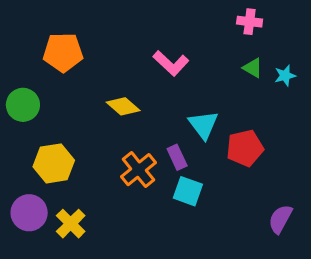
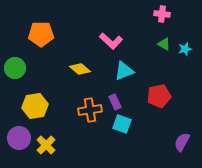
cyan triangle: (203, 125) -> (124, 71), moved, turned 45
orange cross: (139, 170) -> (90, 110), turned 30

